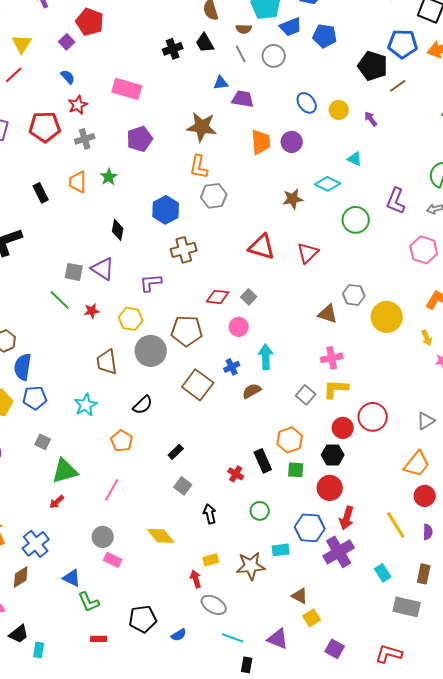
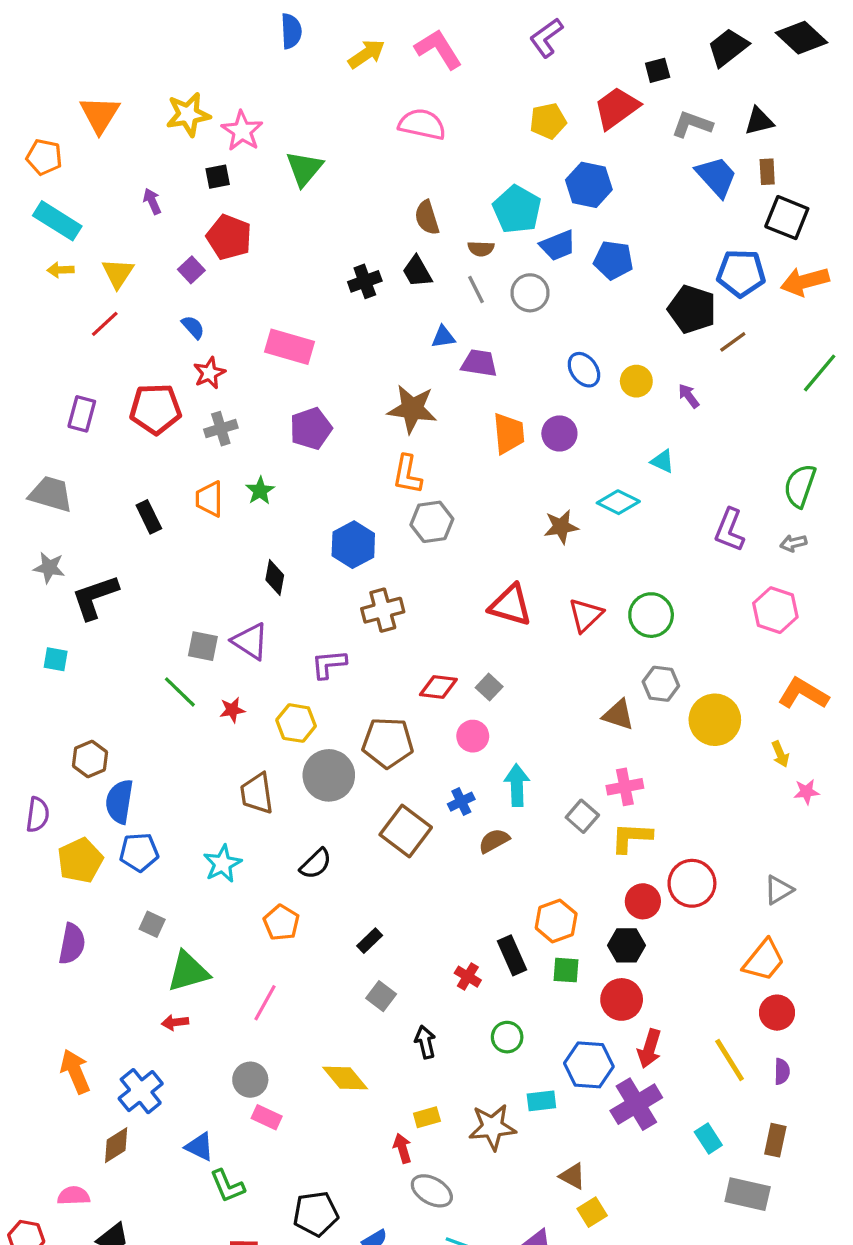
green circle: (356, 220) -> (651, 615), moved
gray square: (306, 395) -> (582, 816), moved
red arrow: (57, 502) -> (175, 1022), turned 35

